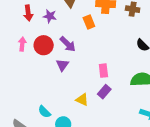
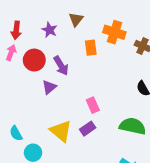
red arrow: (28, 13) -> (16, 30), moved
pink rectangle: (103, 71) -> (93, 105), turned -32
yellow triangle: (82, 100) -> (61, 131), size x1.5

